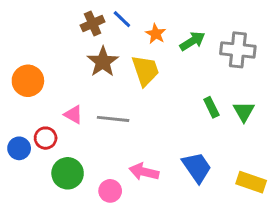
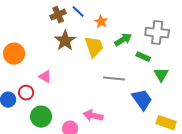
green arrow: (192, 41) -> (123, 40), moved
green rectangle: (211, 107) -> (143, 57), moved, turned -40
gray line: (113, 119) -> (114, 79), moved
blue trapezoid: (197, 167) -> (142, 100), moved

